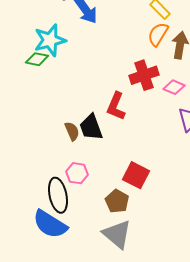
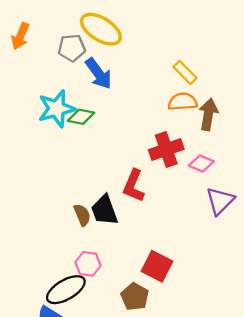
orange semicircle: (158, 34) -> (183, 102), turned 55
green diamond: (37, 59) -> (81, 117), moved
black ellipse: (58, 195) -> (66, 290), turned 72

